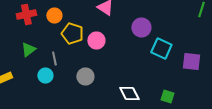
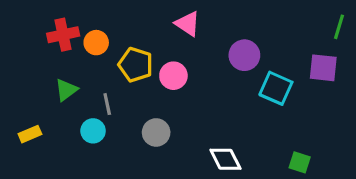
orange circle: (54, 16) -> (96, 43), moved
purple square: (191, 62) -> (323, 68), moved
green square: (167, 96) -> (300, 162), moved

